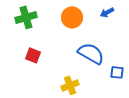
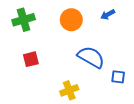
red square: (33, 55) -> (31, 59), turned -35

